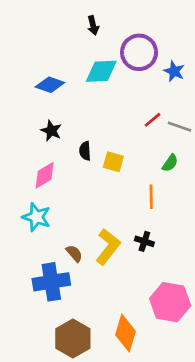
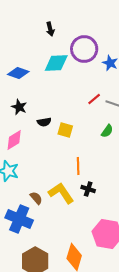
black semicircle: (85, 151) -> (44, 122), turned -96
orange line: (151, 197) -> (78, 166), moved
yellow L-shape: (108, 247) -> (61, 193), turned -72
blue cross: (51, 282) -> (19, 219), turned 32

